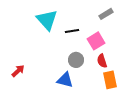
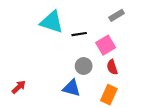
cyan triangle: (47, 20) -> (52, 22), turned -30
red arrow: (18, 71) -> (19, 87), moved
orange rectangle: (110, 80) -> (109, 95), moved, turned 36

